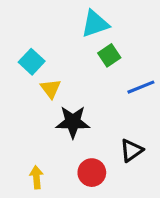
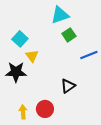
black star: (73, 122) -> (16, 72), moved
black triangle: (131, 150) -> (68, 86), moved
red circle: (92, 173) -> (45, 109), moved

